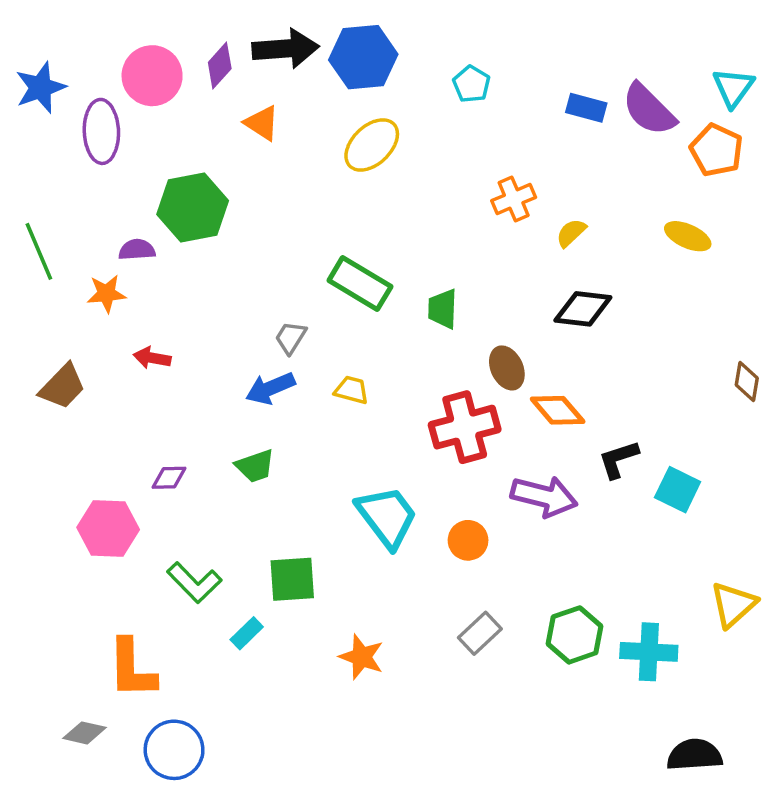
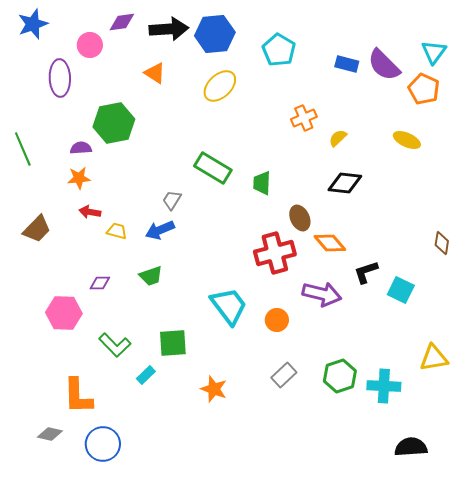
purple diamond: (220, 66) -> (122, 22), moved, turned 40
pink circle: (152, 76) -> (90, 45), size x0.7
cyan pentagon: (471, 84) -> (279, 50), size x1.5
blue star: (41, 88) -> (33, 24), moved
orange star: (106, 294) -> (79, 178), moved
brown diamond: (747, 382) -> (442, 243), moved
yellow trapezoid: (351, 390) -> (117, 231), moved
yellow triangle: (733, 605) -> (434, 358), turned 32

